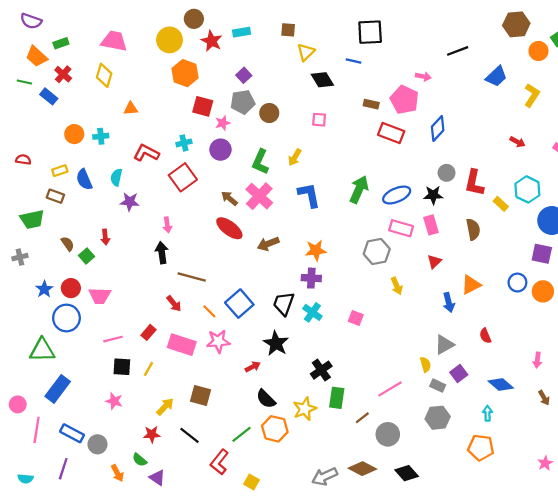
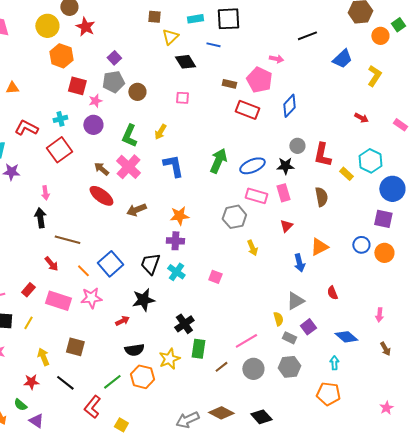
cyan rectangle: (242, 32) -> (195, 19), moved
black star: (276, 343) -> (143, 300), turned 30
black semicircle: (266, 399) -> (134, 350), turned -54
yellow arrow: (165, 407) -> (43, 357), turned -66
gray circle: (388, 434) -> (253, 369), moved

